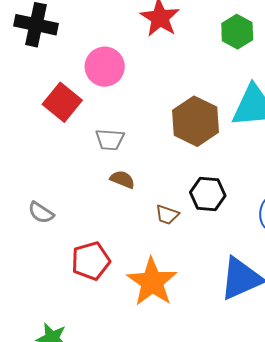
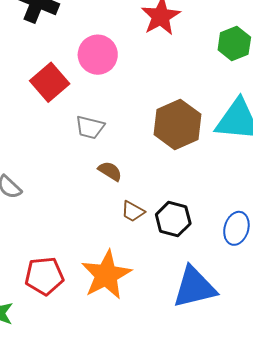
brown semicircle: (122, 179) -> (110, 171), moved
black hexagon: (208, 194) -> (173, 219), moved
red pentagon: (91, 261) -> (44, 276), moved

